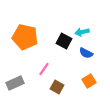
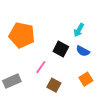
cyan arrow: (82, 32) -> (79, 30), turned -48
black square: (64, 41) -> (61, 49), moved

